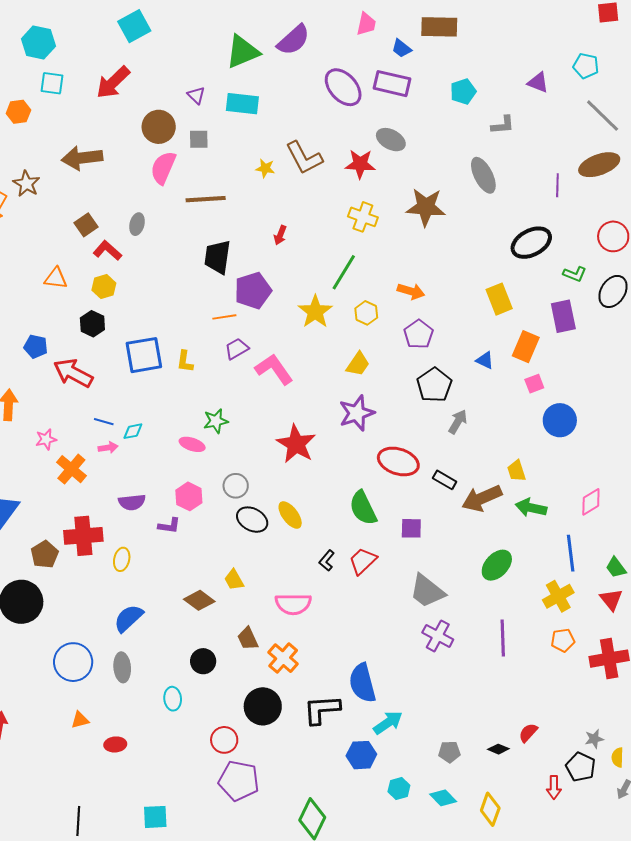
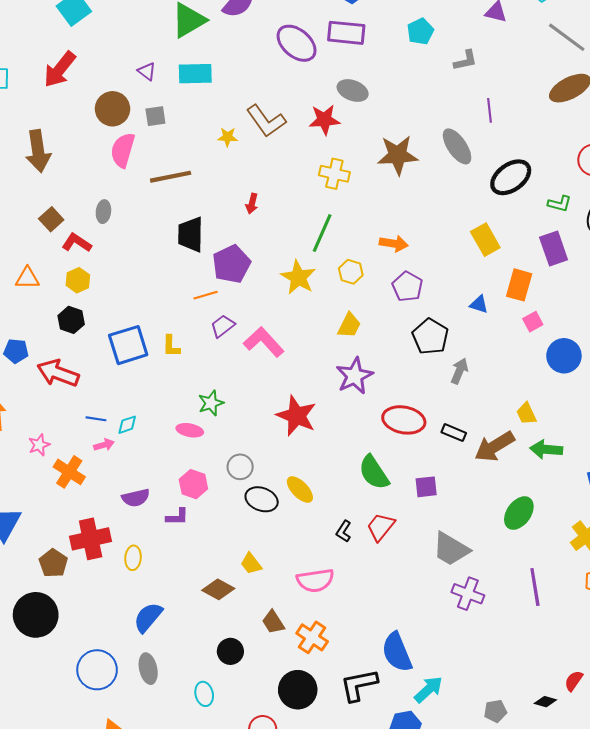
brown arrow: (82, 158) -> (38, 151), turned -84
gray ellipse: (483, 175) -> (457, 146), moved
purple line: (557, 185) -> (489, 110), moved

